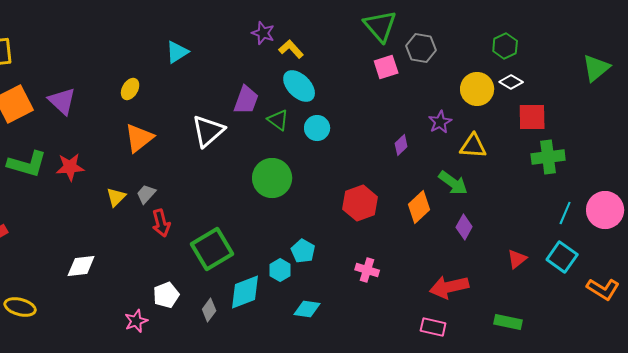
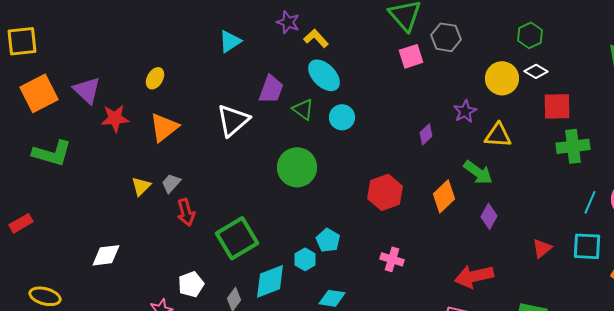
cyan triangle: (177, 52) -> (230, 41), moved
red star: (70, 167) -> (115, 118), moved
cyan square: (562, 257) -> (587, 246), turned -32

